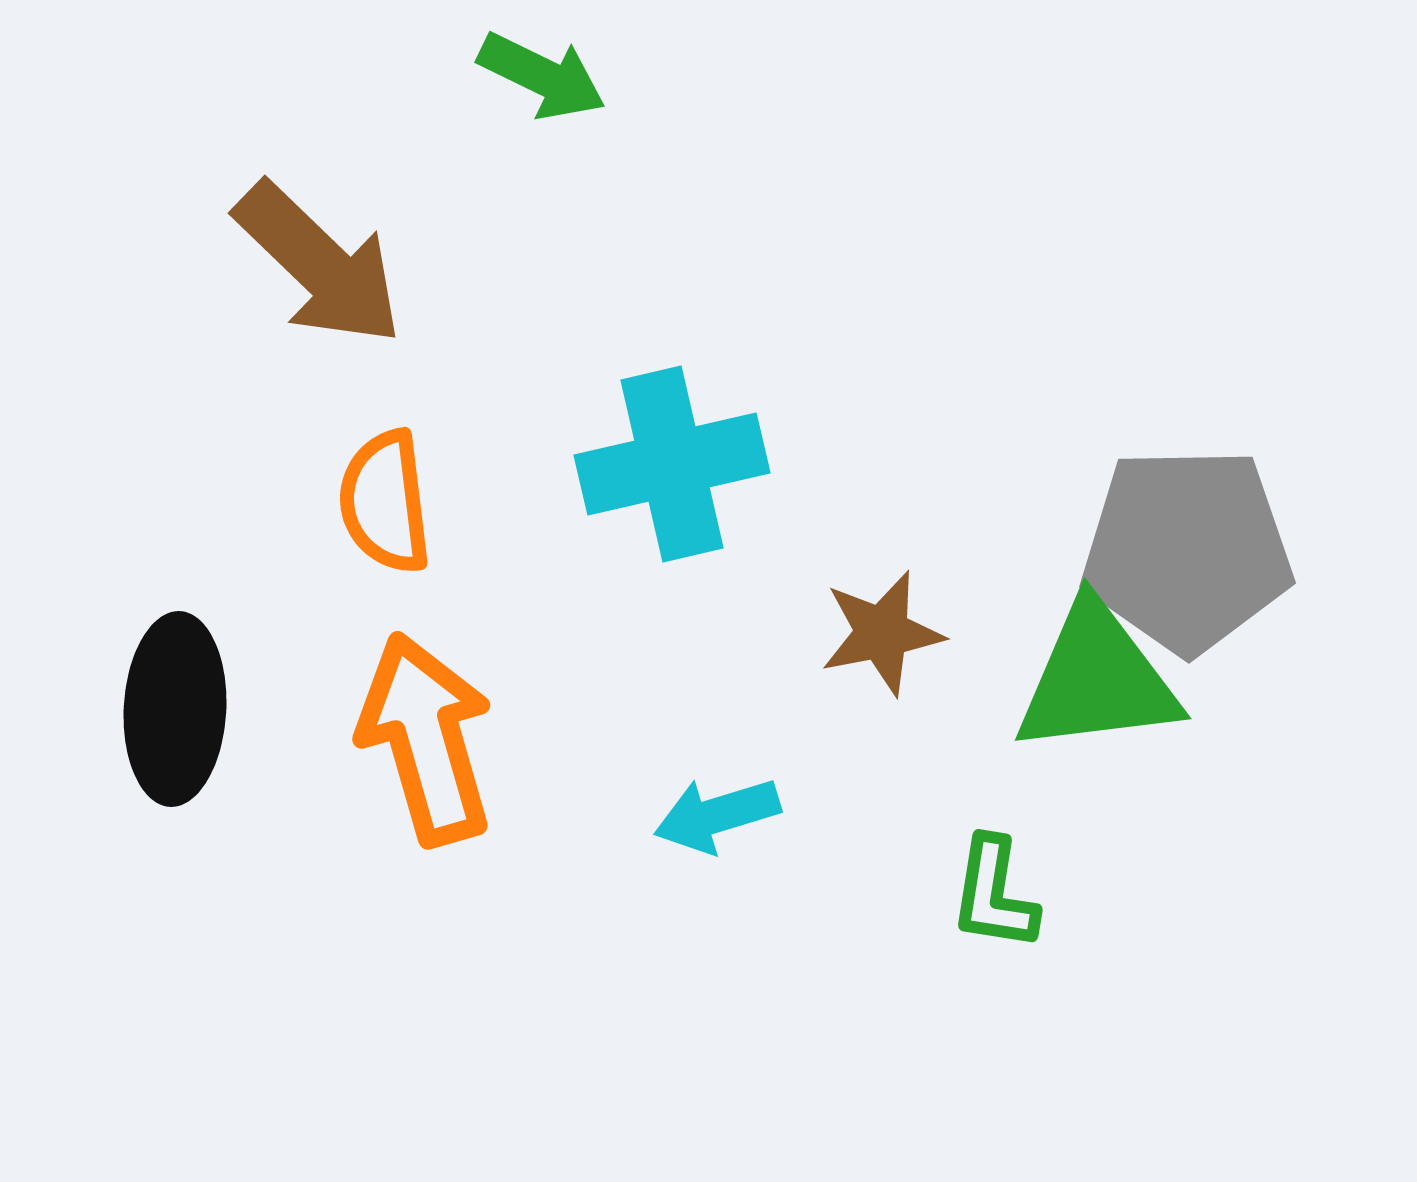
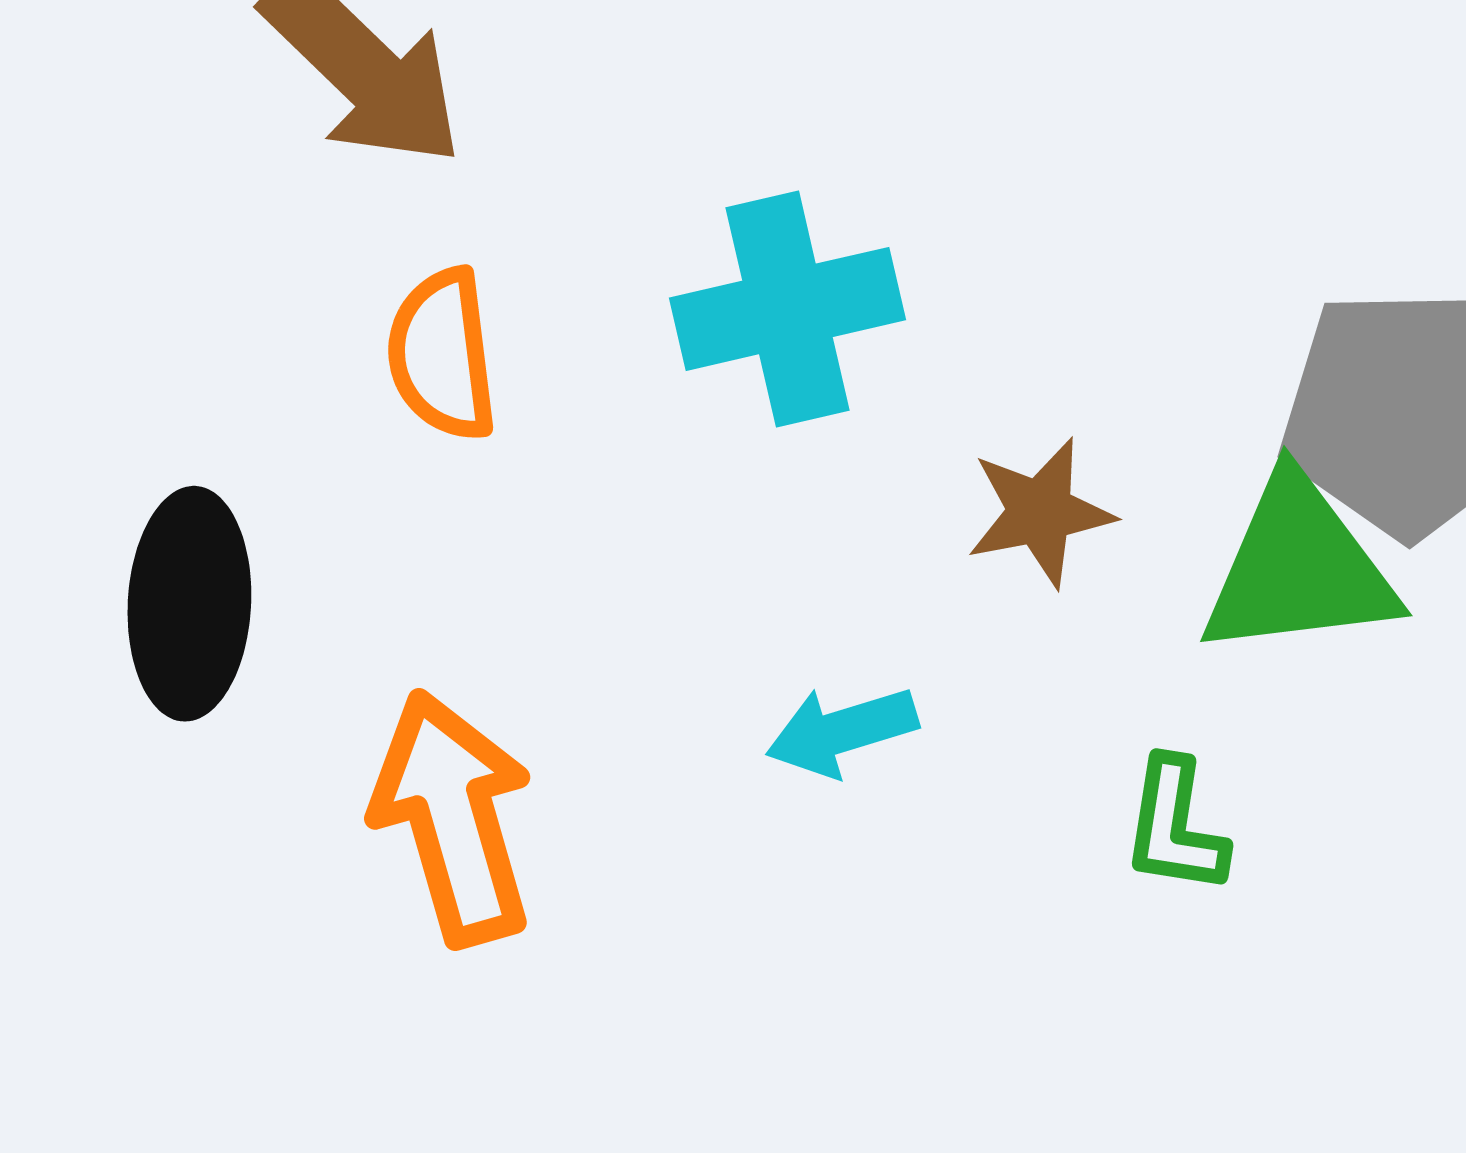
orange arrow: (426, 739) -> (453, 818), moved

